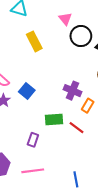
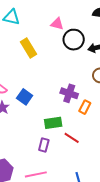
pink triangle: (65, 19) -> (57, 24), turned -32
red line: (77, 128) -> (72, 138), moved
purple rectangle: (33, 140) -> (44, 145), moved

